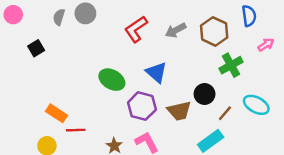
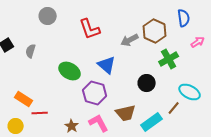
gray semicircle: (59, 17) -> (31, 51), moved
red L-shape: (136, 29) -> (90, 29), turned -75
gray arrow: (176, 30) -> (130, 40), moved
brown trapezoid: (179, 111) -> (126, 113), moved
brown line: (225, 113) -> (174, 108), moved

